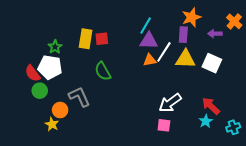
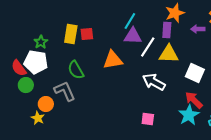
orange triangle: (150, 60) -> (113, 60), moved, size x1.5
white square: (212, 63) -> (195, 73), moved
green semicircle: (103, 71) -> (76, 70), moved
white arrow: (170, 103) -> (154, 82), moved, turned 65
cyan star: (206, 121) -> (189, 115), size x1.5

